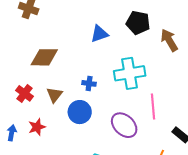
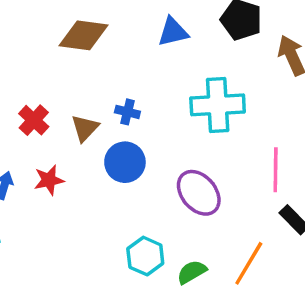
brown diamond: (44, 57) -> (84, 35), moved
blue cross: (89, 83) -> (127, 112), moved
pink line: (153, 106) -> (276, 170), moved

